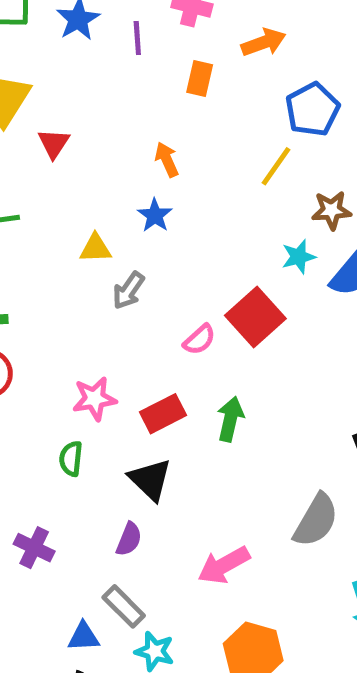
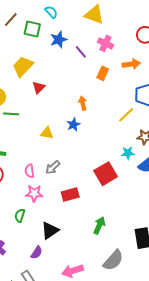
purple line: (137, 38) -> (81, 52), turned -48
gray arrow: (128, 290) -> (53, 167), moved
pink semicircle: (199, 340) -> (30, 171), moved, turned 112
red rectangle: (163, 414) -> (70, 195), moved
green arrow: (230, 419) -> (99, 225), moved
black triangle: (150, 480) -> (50, 230), turned 30

